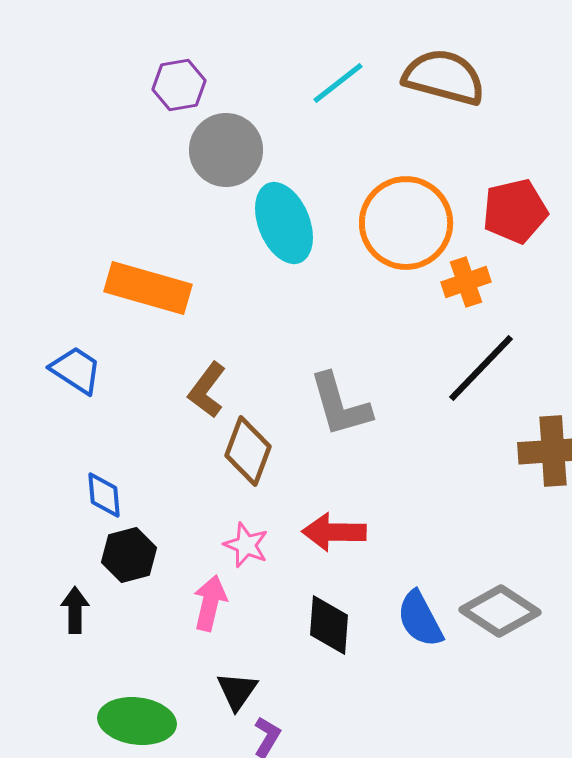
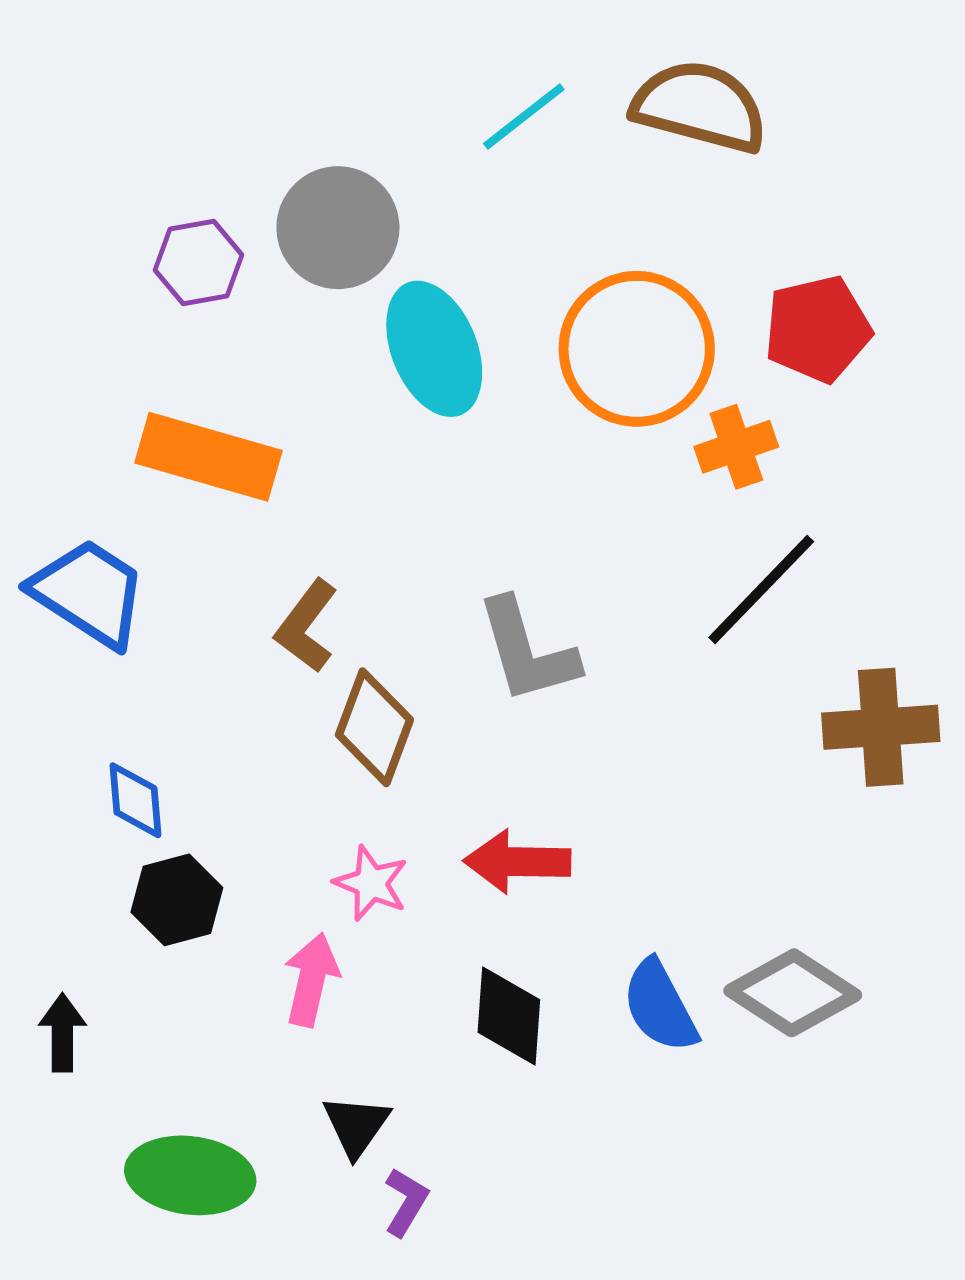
purple hexagon: (179, 85) -> (199, 263), moved
blue trapezoid: (76, 370) -> (89, 593), size x1.4
black arrow: (75, 610) -> (62, 1033), moved

